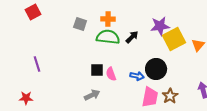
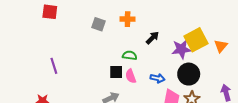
red square: (33, 12) -> (50, 12), turned 35
purple star: (160, 26) -> (181, 49), moved
green semicircle: (108, 37) -> (130, 55), moved, size x0.6
black circle: (156, 69) -> (189, 74), moved

